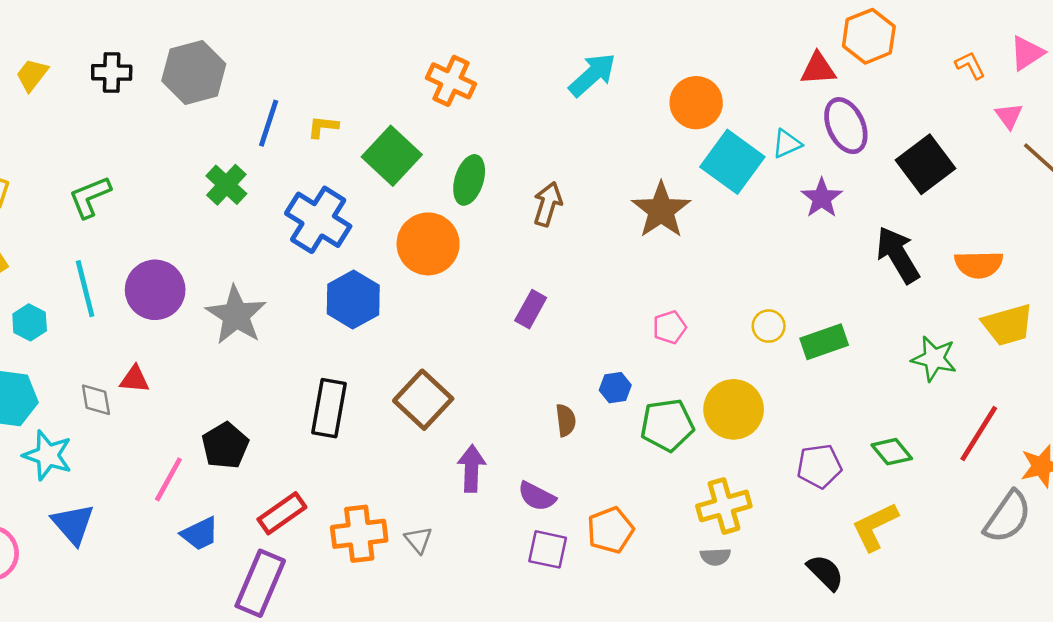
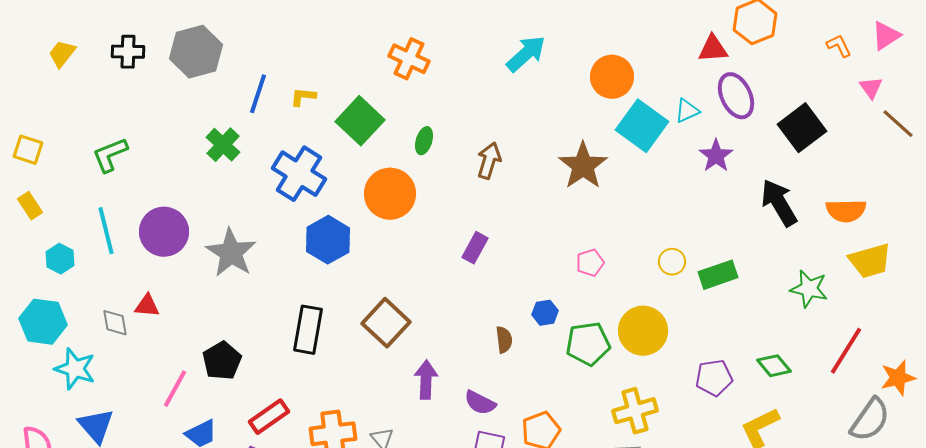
green ellipse: (469, 180) -> (424, 141), size x0.7

